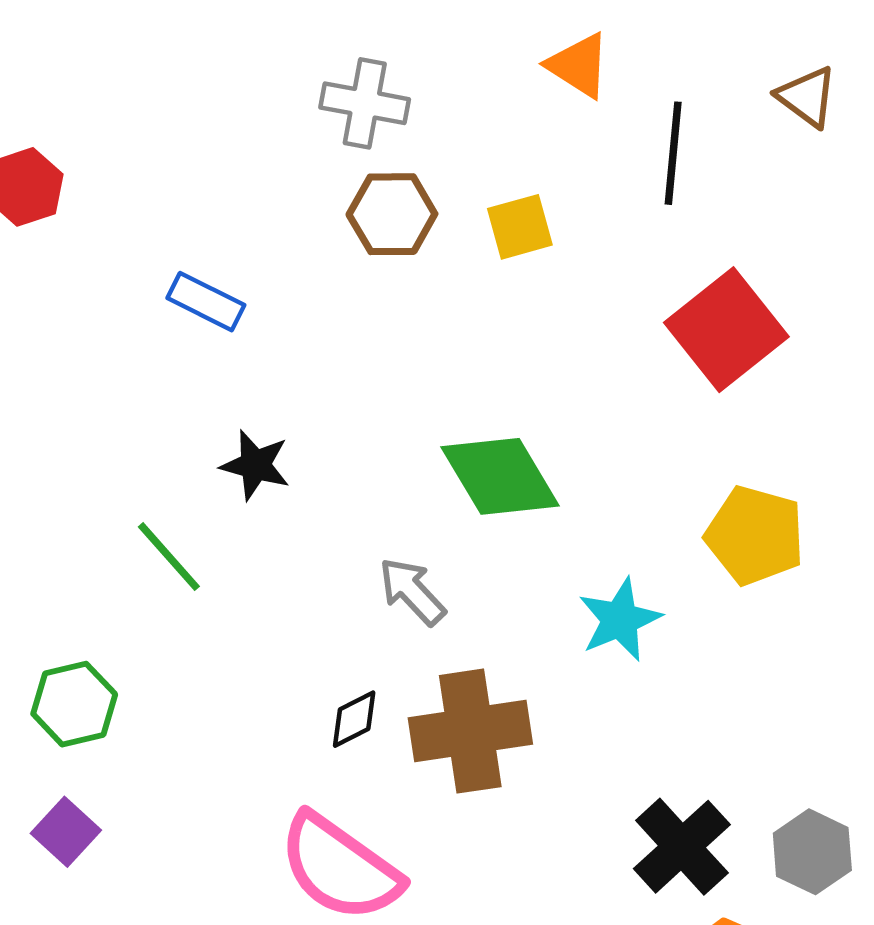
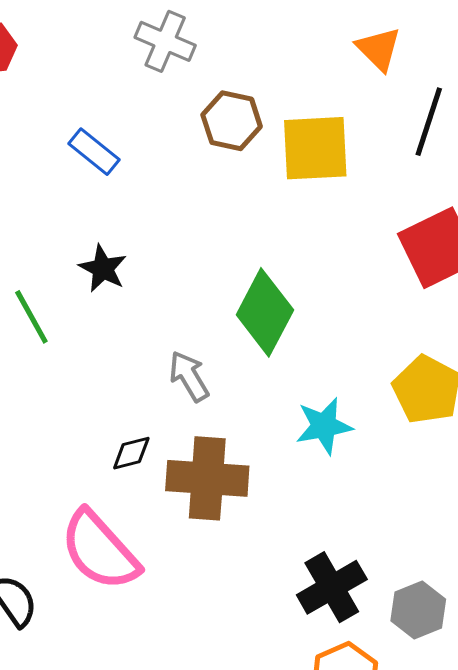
gray cross: (365, 103) -> (165, 41), moved
yellow square: (520, 227) -> (315, 148), size x1.6
green diamond: (500, 476) -> (265, 312), turned 46

